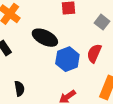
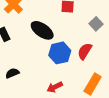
black semicircle: (19, 89) -> (12, 73), turned -112

